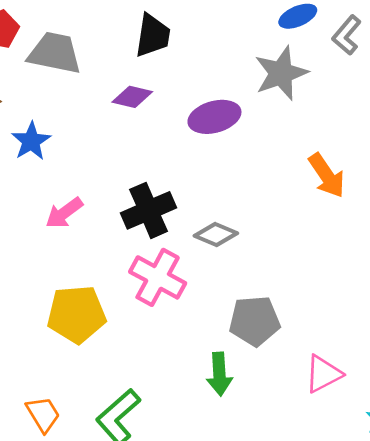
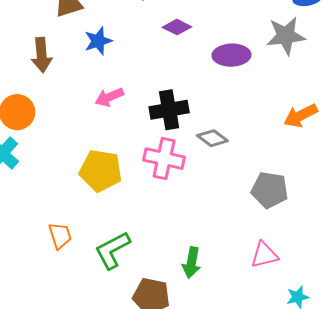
orange arrow: (327, 176) -> (301, 116), turned 84
pink cross: (158, 277) -> (164, 159), turned -30
gray pentagon: (255, 321) -> (270, 190), moved
green arrow: (219, 374) -> (192, 263), moved

